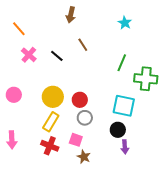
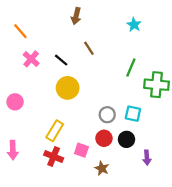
yellow circle: (53, 97) -> (68, 88), moved
red circle: (80, 100) -> (104, 138), moved
cyan square: (124, 106) -> (133, 114), size x0.7
gray circle: (85, 118) -> (107, 115), moved
purple arrow: (125, 147) -> (147, 158), moved
brown star: (84, 157) -> (102, 168), moved

